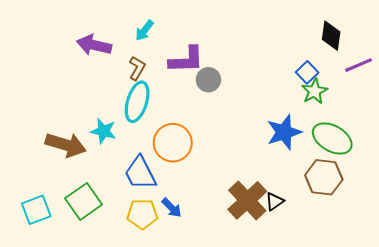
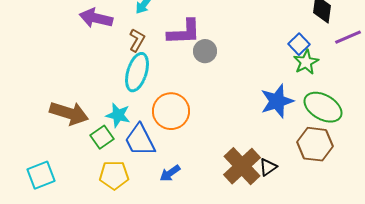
cyan star: (103, 131) -> (118, 115), moved
green square: (84, 201) -> (102, 137), moved, size x0.7
blue arrow: (172, 208) -> (170, 173), turned 100
yellow pentagon: (142, 214) -> (114, 175), moved

